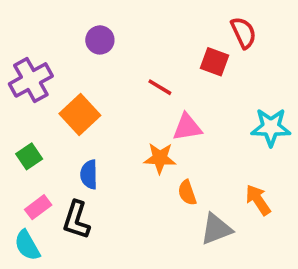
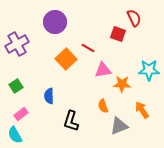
purple circle: (100, 40) -> (55, 22), size x1.5
orange square: (80, 115) -> (66, 59), moved
orange star: (160, 158) -> (122, 84), moved
black L-shape: (76, 220) -> (71, 121), moved

